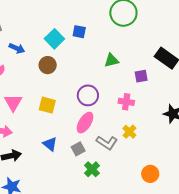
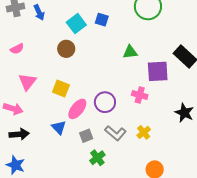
blue arrow: (17, 48) -> (39, 12), moved, turned 35
purple square: (141, 76) -> (158, 71), size x1.6
purple circle: (88, 95) -> (105, 102), moved
pink ellipse: (85, 123) -> (77, 109), moved
yellow cross: (129, 132) -> (144, 132), moved

